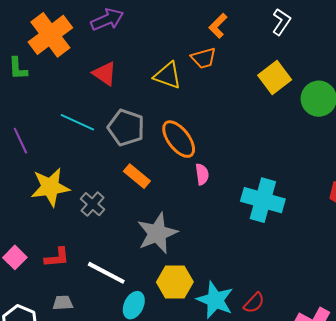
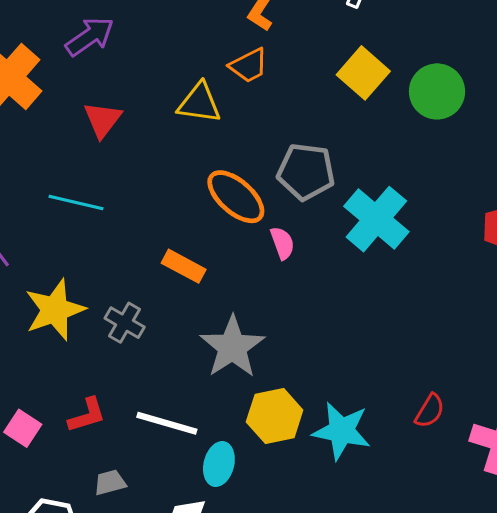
red triangle: (105, 74) -> (103, 120), turned 44
gray pentagon: (126, 128) -> (306, 172), moved
cyan cross: (263, 200) -> (376, 219), moved, turned 36
red semicircle: (254, 303) -> (430, 411), moved

